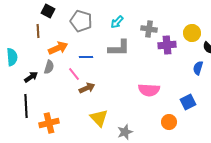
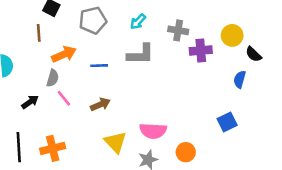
gray pentagon: (81, 21) -> (93, 20), turned -30
pink line: (74, 74) -> (64, 98), moved
black arrow: (31, 77) -> (30, 102), moved
pink semicircle: (149, 90) -> (153, 131), moved
black line: (26, 106) -> (19, 147), moved
orange circle: (169, 122) -> (186, 152), moved

